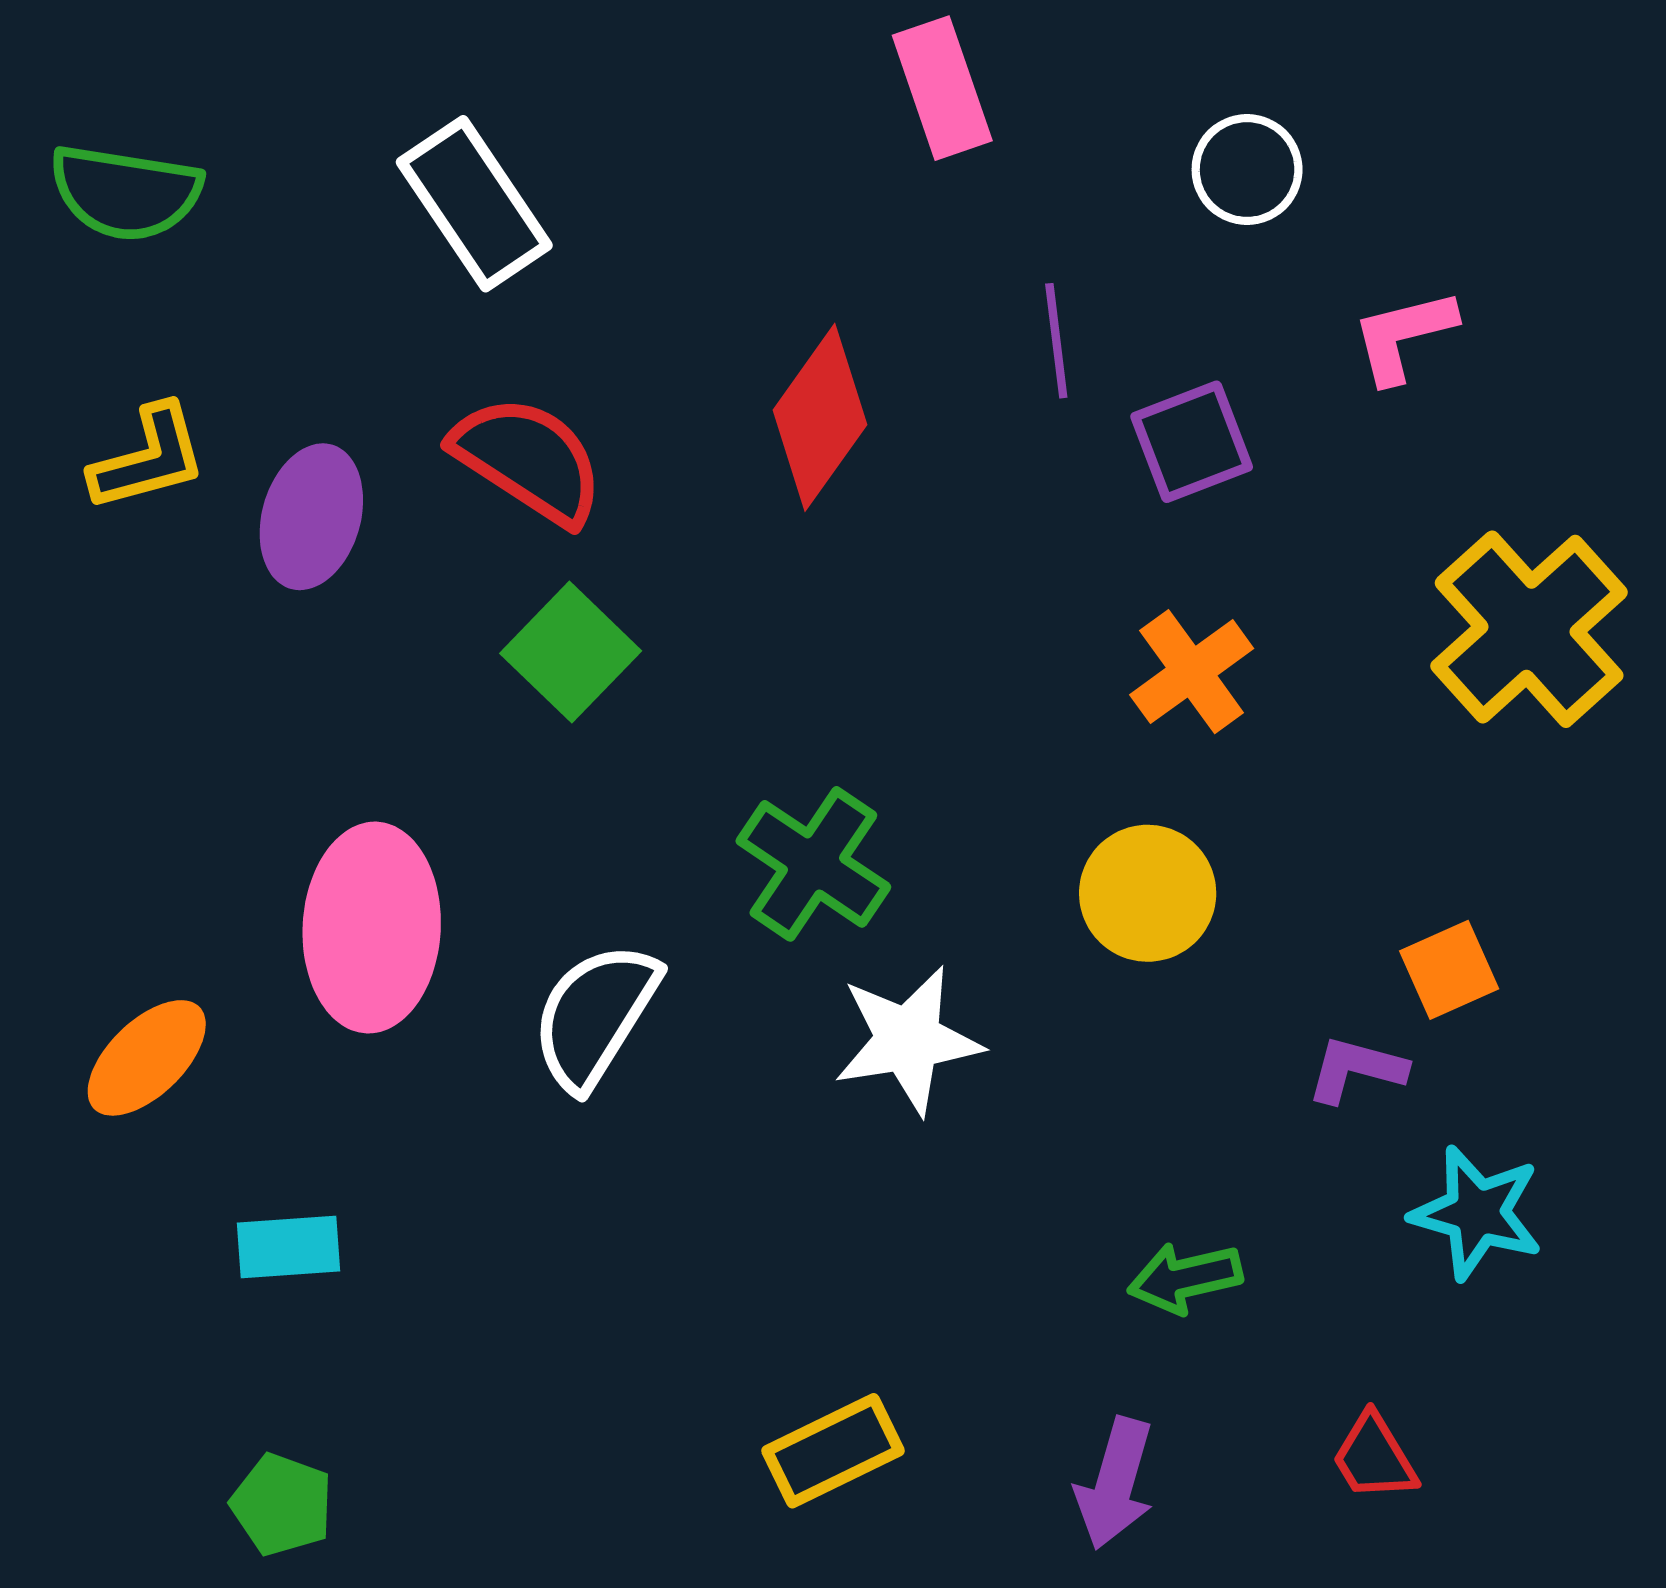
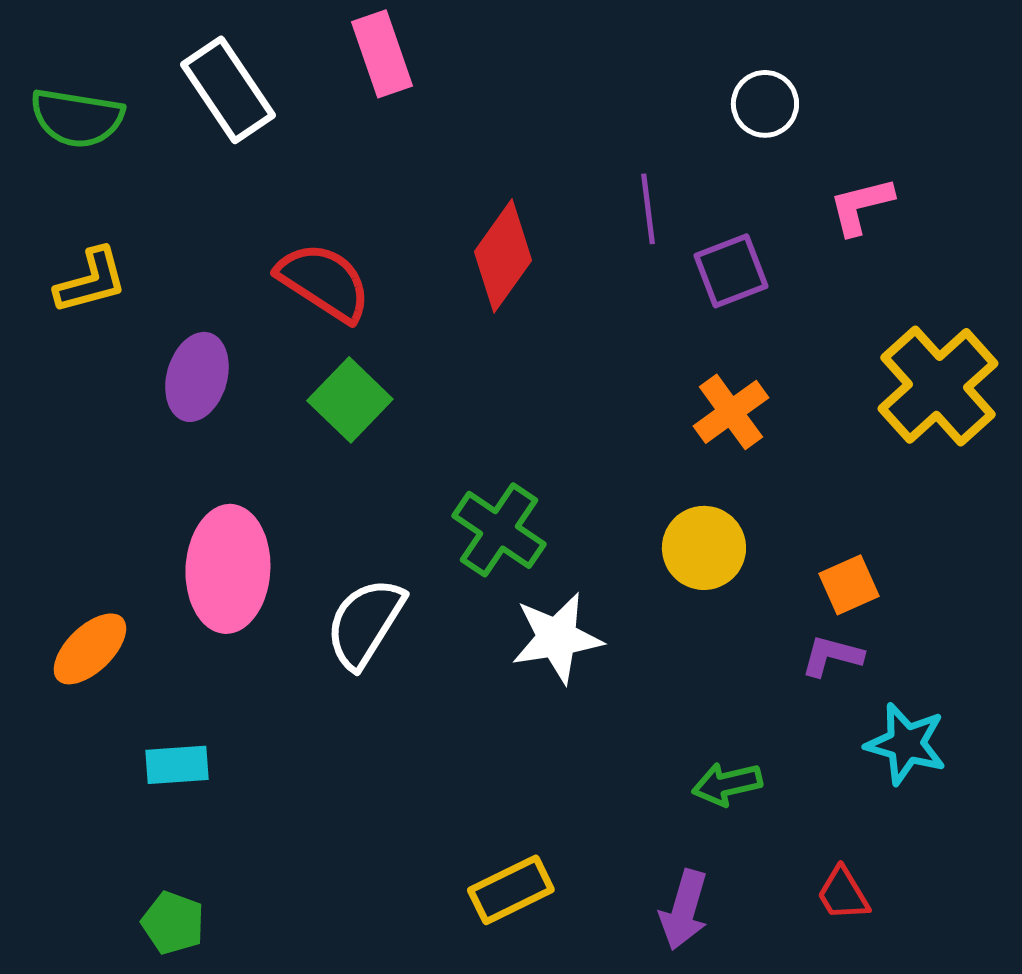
pink rectangle: (942, 88) -> (382, 54), moved
white rectangle: (474, 204) -> (228, 90), moved
purple ellipse: (311, 517) -> (197, 377), moved
orange square: (1449, 970) -> (849, 585), moved

